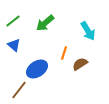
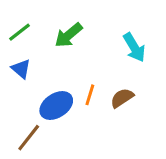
orange line: (64, 53) -> (90, 95), moved

